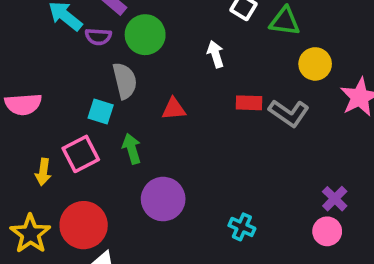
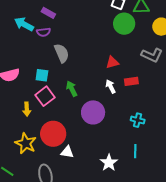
green circle: (145, 35) -> (124, 24), moved
white arrow: (216, 54) -> (111, 86), moved
red rectangle: (249, 103) -> (131, 81), moved
red triangle: (174, 109) -> (112, 62), moved
cyan square: (101, 111) -> (42, 75), moved

